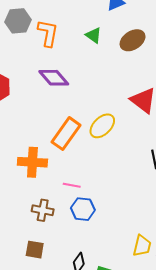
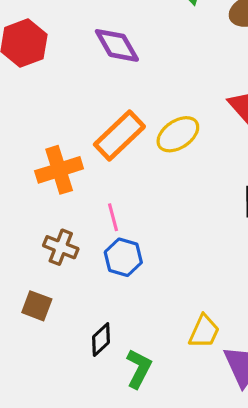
orange cross: (32, 162) -> (59, 170), turned -32
pink line: (72, 185) -> (113, 217), turned 54

